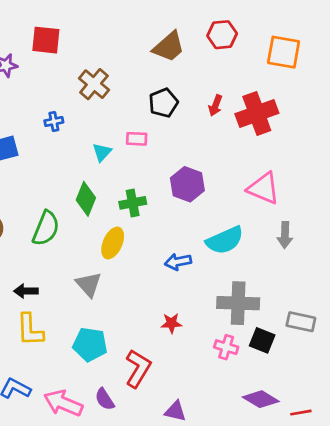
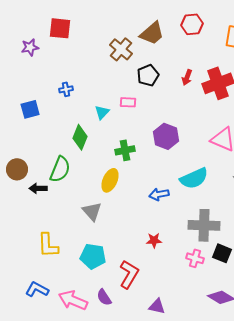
brown cross: (94, 84) -> (121, 49), moved
green diamond: (86, 199) -> (80, 137), moved
black arrow: (26, 291) -> (38, 188), moved

